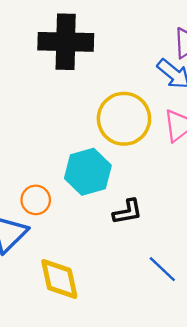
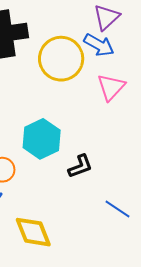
yellow circle: (124, 119) -> (61, 59), moved

